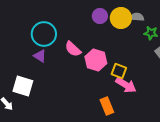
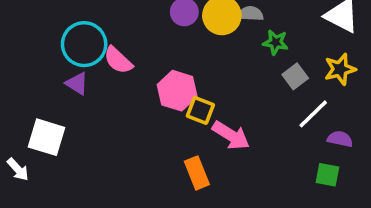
pink semicircle: (73, 49) -> (118, 60), moved
yellow square: (119, 71) -> (200, 110), moved

